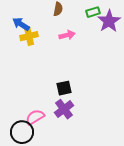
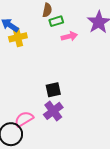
green rectangle: (93, 12) -> (56, 21), moved
pink arrow: (67, 35) -> (69, 36), moved

